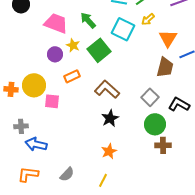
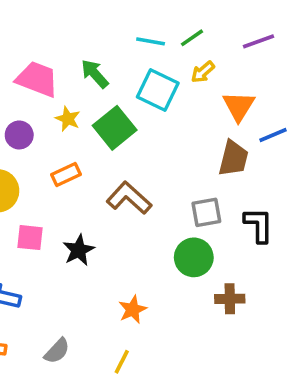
purple circle: (55, 54) -> (19, 135), moved
gray square: (150, 97) -> (206, 212), turned 36
pink square: (52, 101) -> (30, 238), moved
black L-shape: (179, 104) -> (259, 225), turned 60
black star: (110, 118) -> (79, 250), moved
green circle: (155, 124) -> (194, 257), moved

